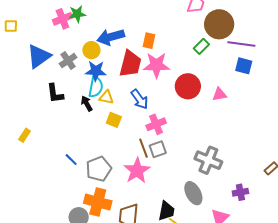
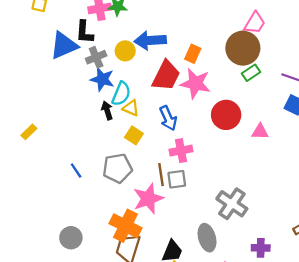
brown circle: (219, 24) -> (243, 48), moved
blue star: (96, 71) -> (102, 79), moved
black L-shape: (55, 93) -> (84, 32), moved
gray pentagon: (99, 169) -> (117, 168), moved
orange cross: (98, 202) -> (125, 226), moved

